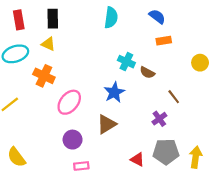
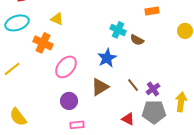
yellow triangle: (48, 44) -> (57, 19), moved
brown line: (174, 97) -> (133, 85), moved
purple cross: (159, 119) -> (153, 89), moved
yellow arrow: (196, 157) -> (181, 102), moved

